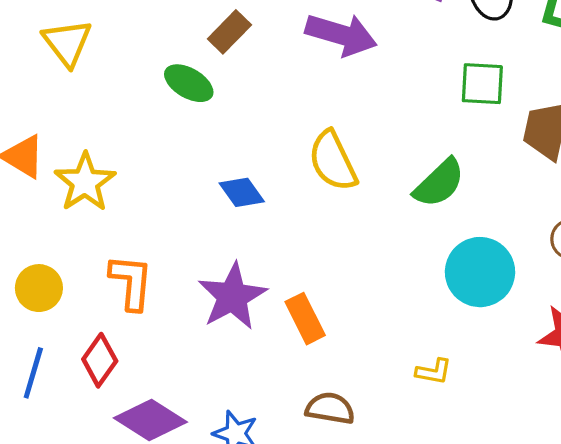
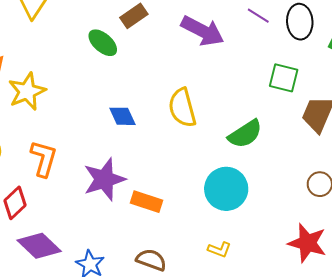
cyan circle: (480, 272) -> (226, 189), moved
orange rectangle: (305, 319) -> (147, 202), turned -56

